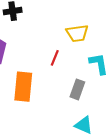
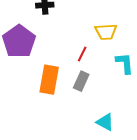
gray rectangle: (77, 89) -> (81, 81), moved

